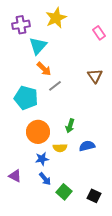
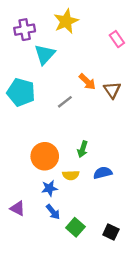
orange arrow: (44, 69) -> (87, 82), moved
cyan pentagon: (26, 98) -> (21, 92), moved

